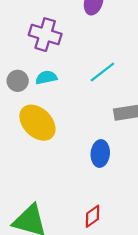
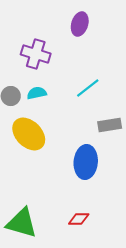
blue ellipse: (100, 153) -> (86, 162), size x1.4
red diamond: (93, 216) -> (79, 219), turned 35

